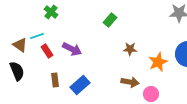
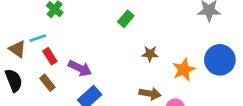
purple arrow: (72, 49) -> (80, 68), moved
brown rectangle: (55, 80) -> (47, 83), moved, turned -32

